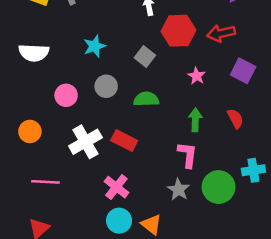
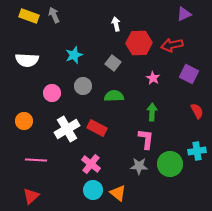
red semicircle: (235, 119) -> (197, 111), moved
gray star: (178, 190) -> (139, 166), turned -30

